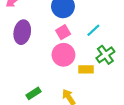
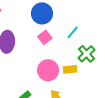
pink circle: (63, 55) -> (48, 70), moved

